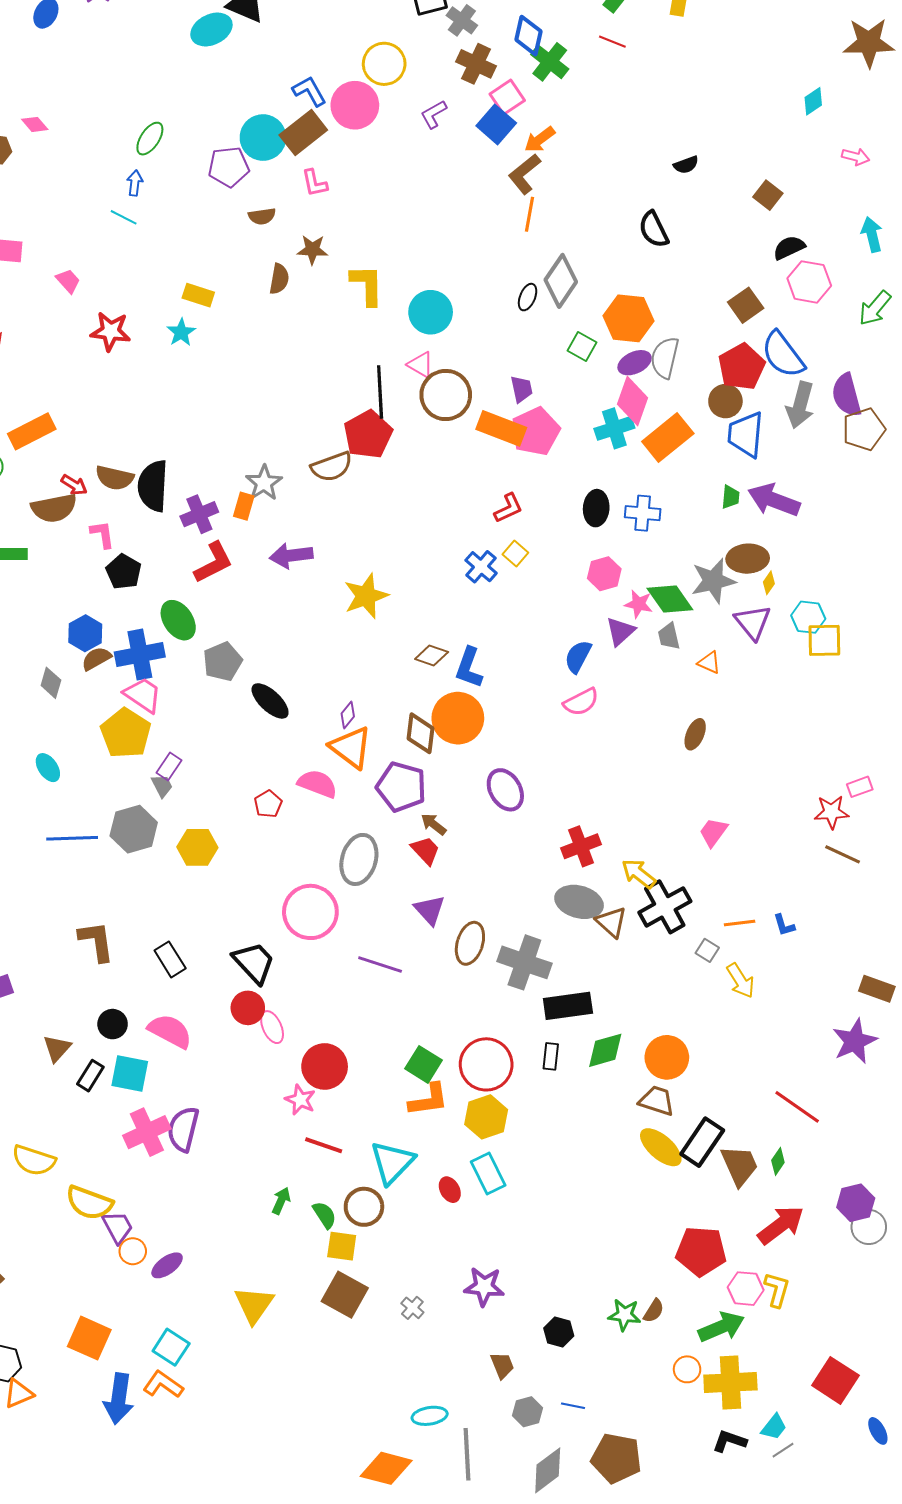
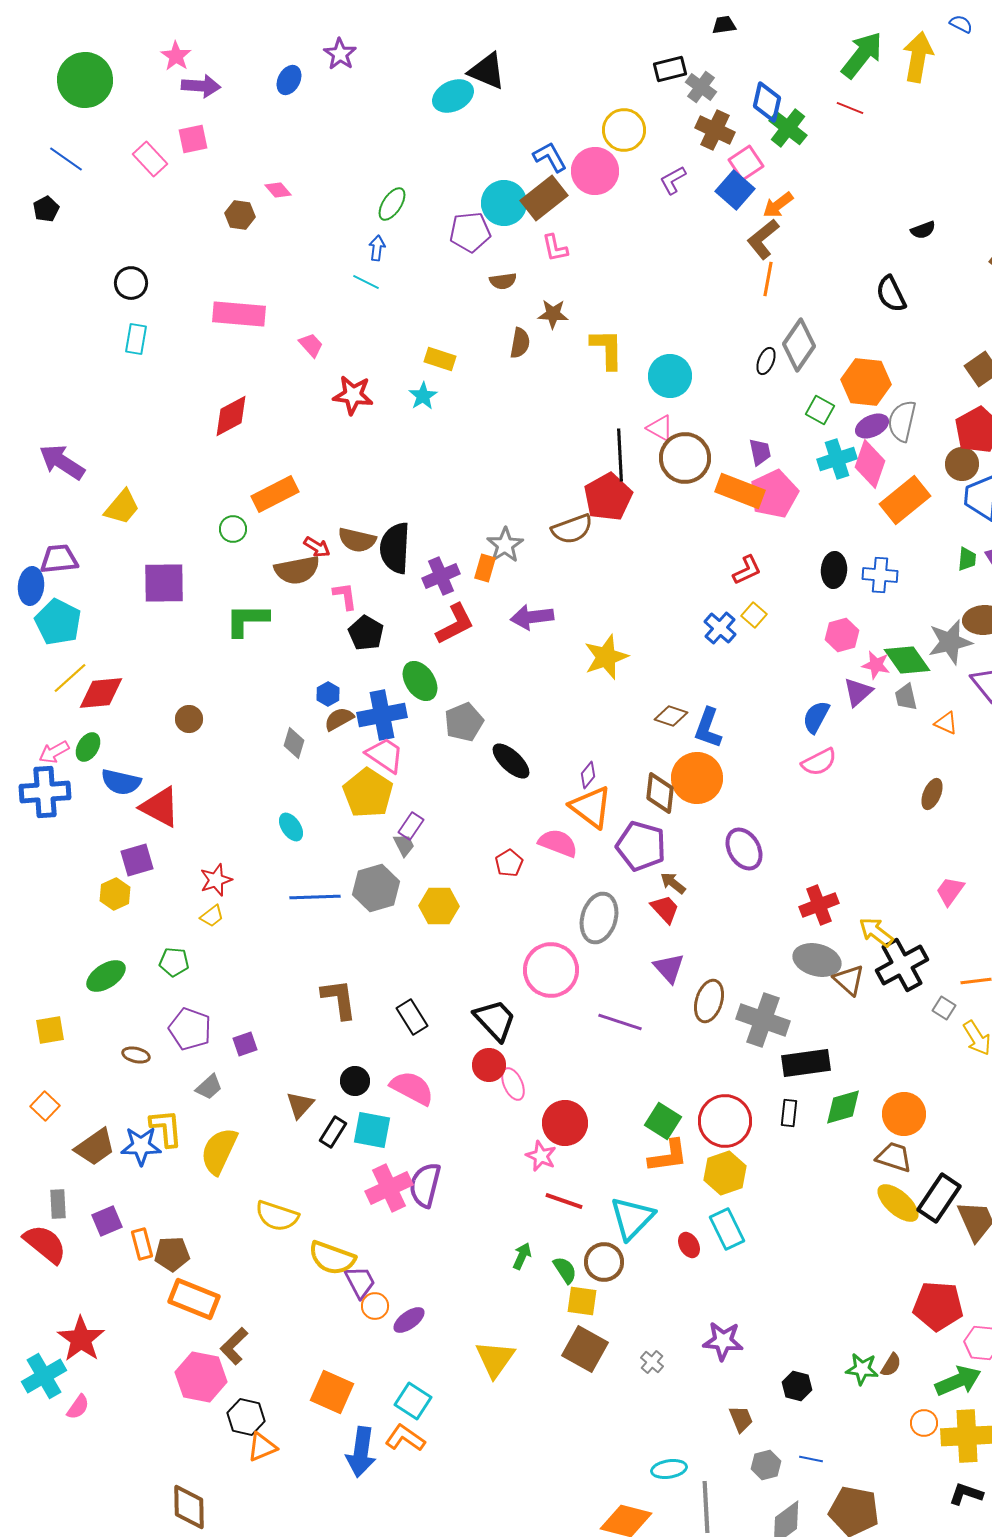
cyan cross: (614, 428) -> (837, 459), moved
blue hexagon: (85, 633) -> (328, 694), size x0.7

